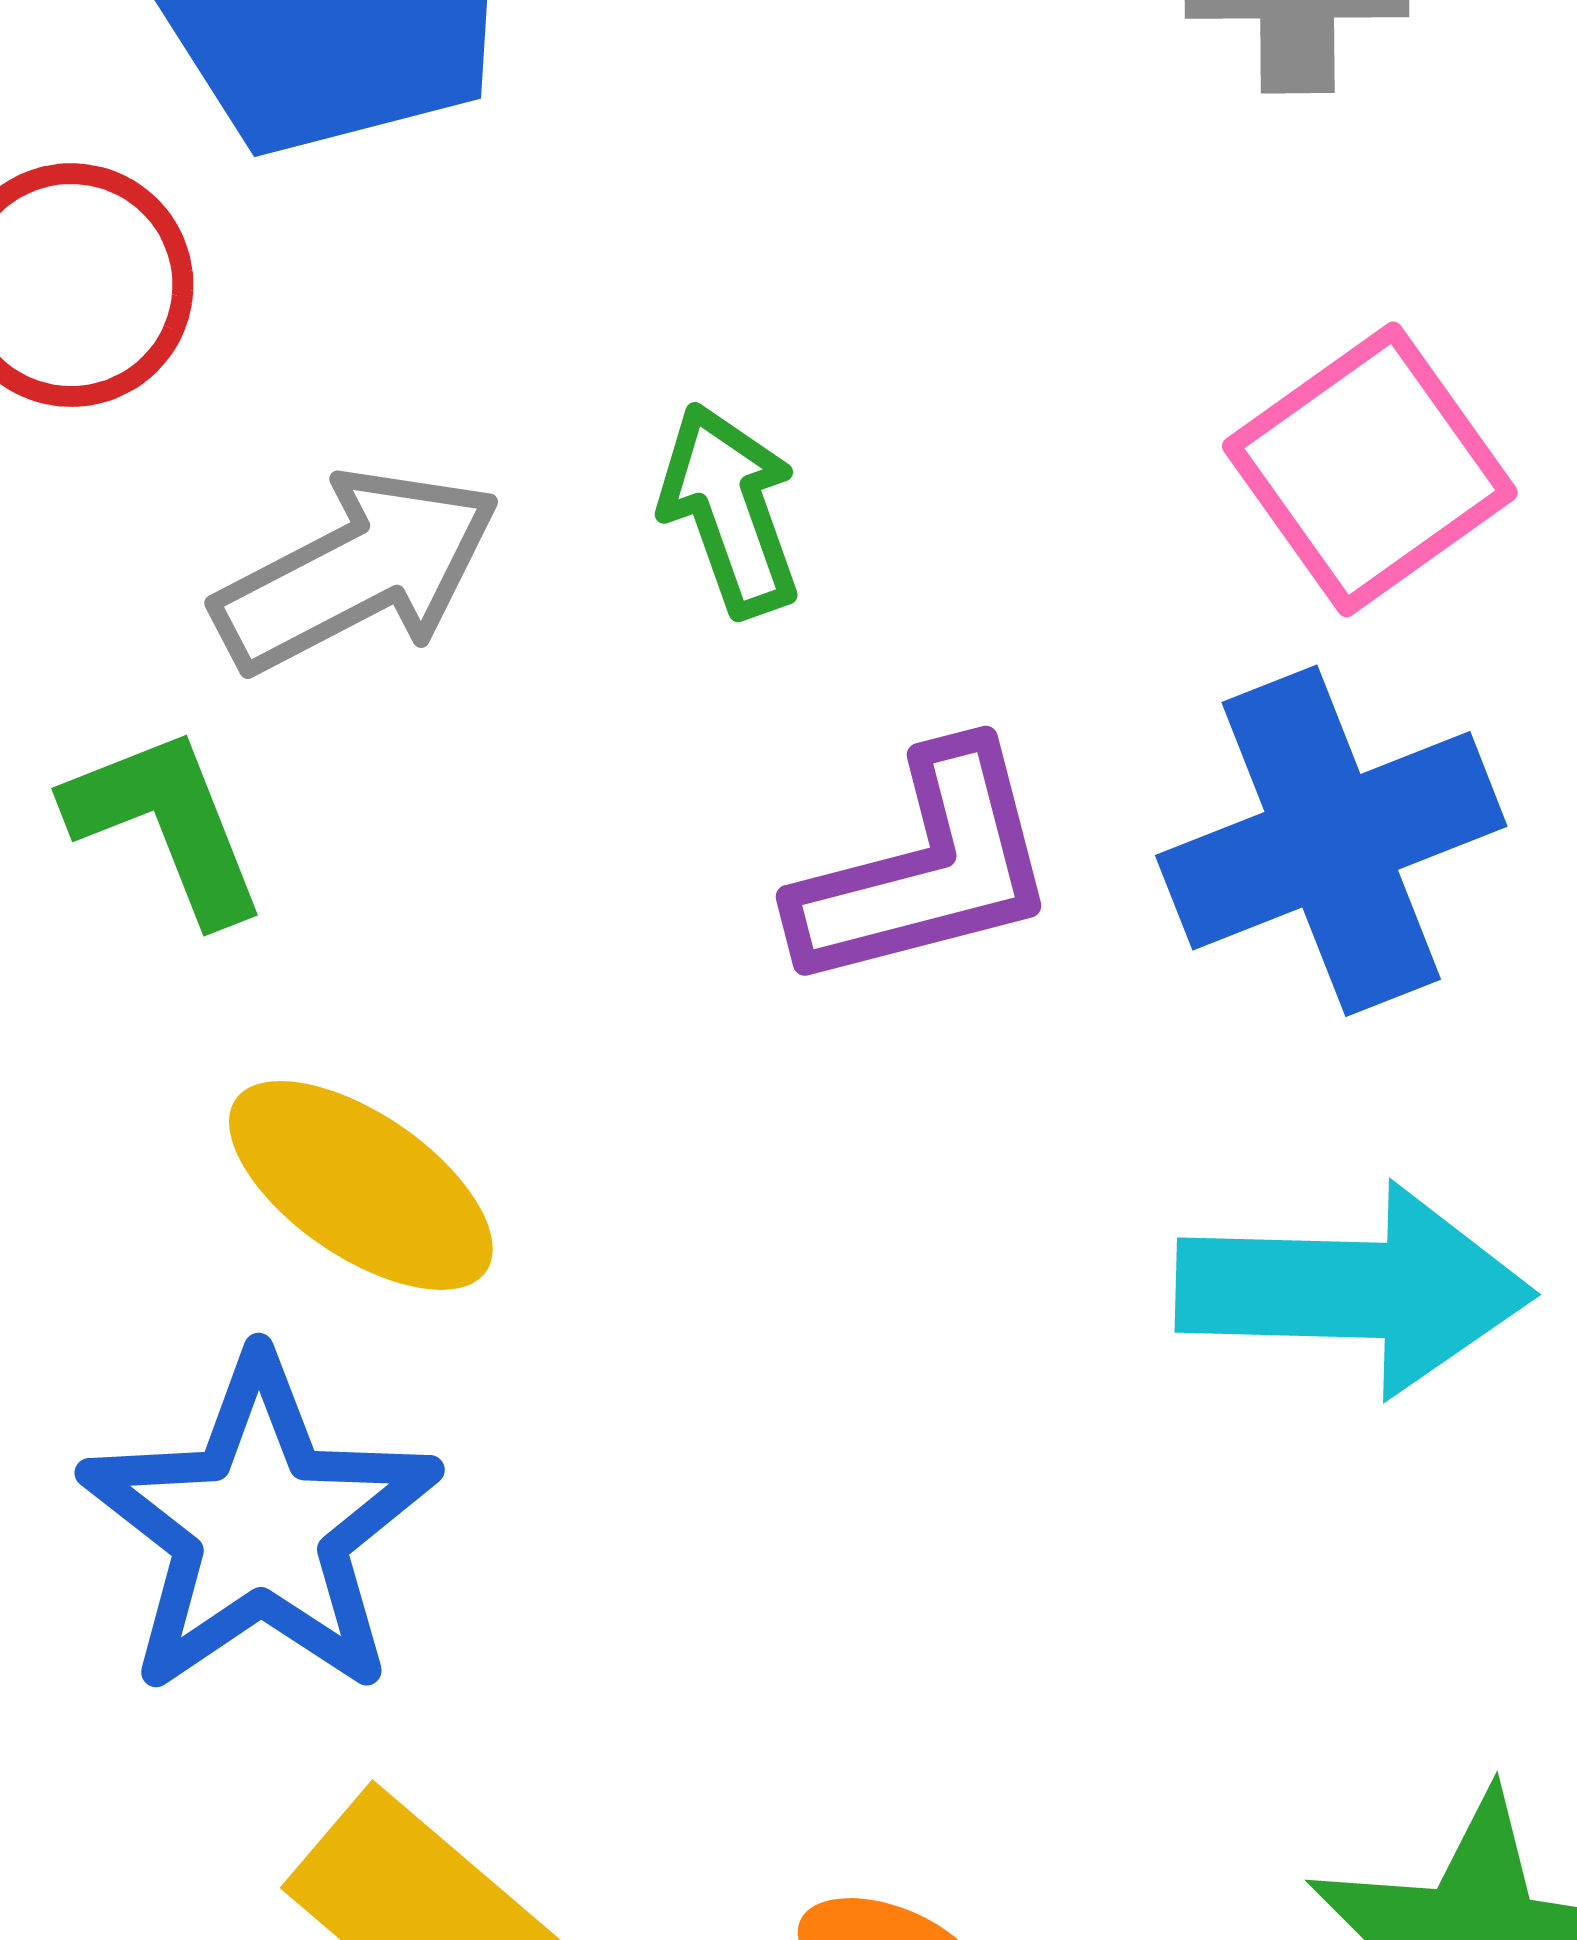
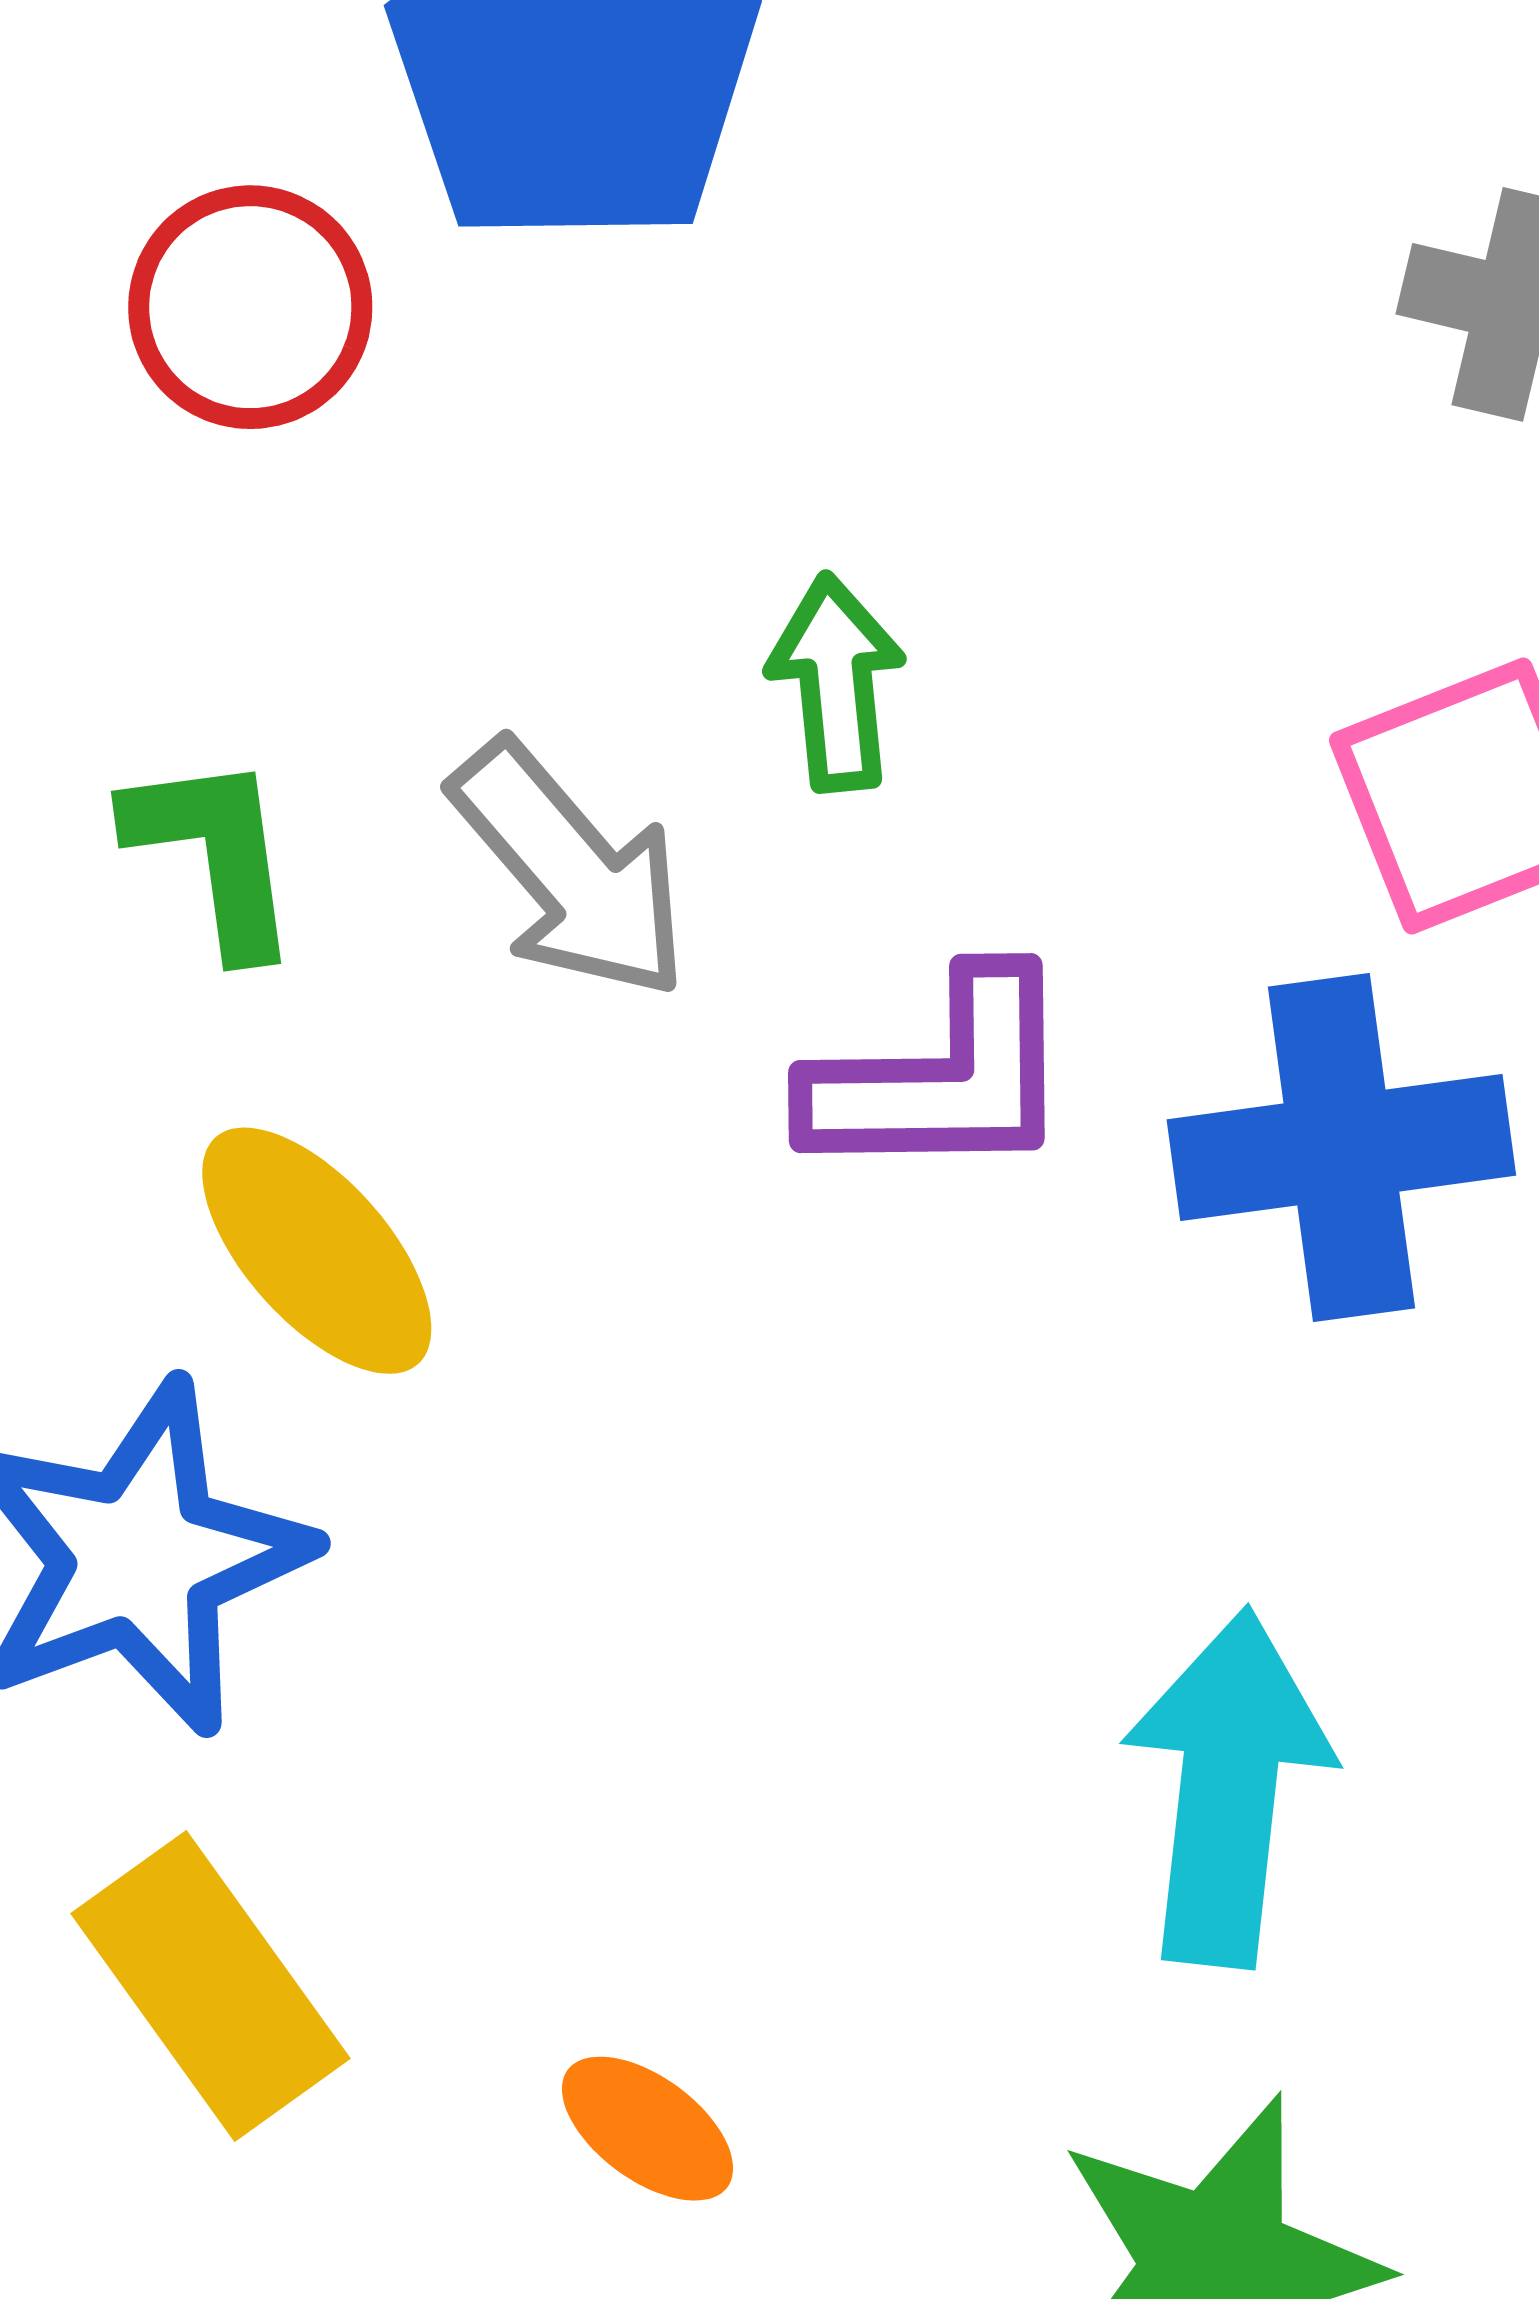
gray arrow: (357, 571) -> (570, 870), moved, turned 63
cyan arrow: (1354, 1290) -> (1228, 1788), moved, turned -99

